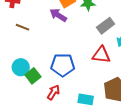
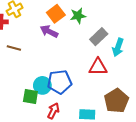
cyan circle: (21, 67) -> (42, 85), moved
green square: (33, 76) -> (30, 97), turned -35

